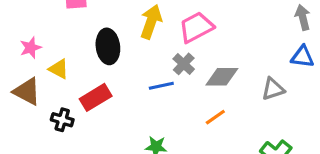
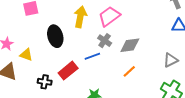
gray triangle: (273, 89) -> (171, 60), moved
red rectangle: (96, 97) -> (68, 71), moved
black cross: (62, 120) -> (45, 82), moved

